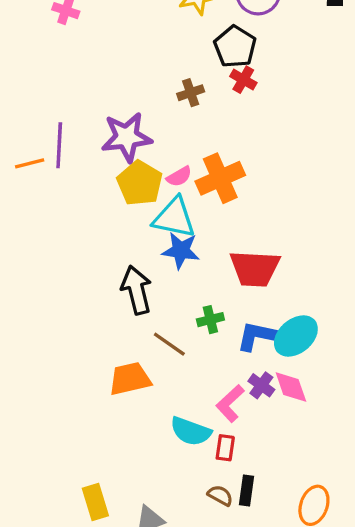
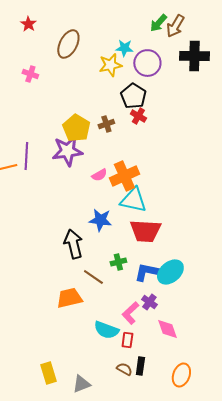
yellow pentagon: (140, 183) -> (76, 128), moved
cyan triangle: (174, 218) -> (133, 200), moved
pink diamond: (291, 387) -> (167, 329), moved

